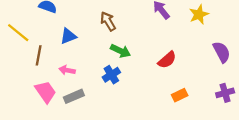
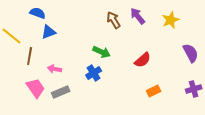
brown arrow: (108, 21) -> (114, 20), moved
blue triangle: (68, 36) -> (49, 32), moved

